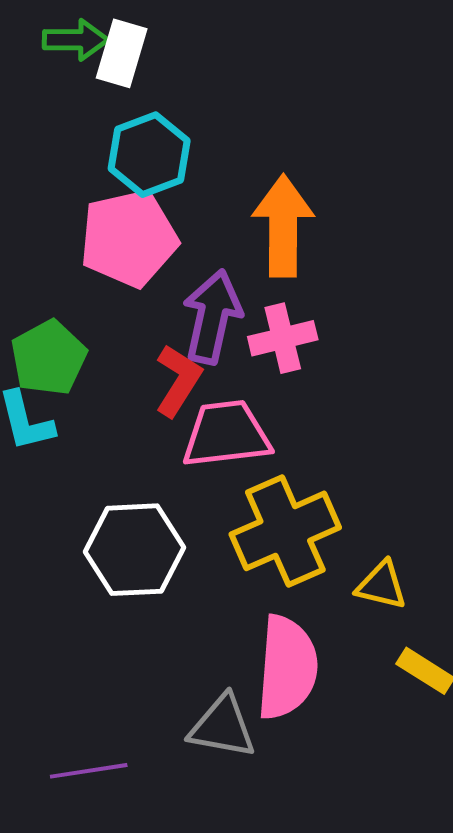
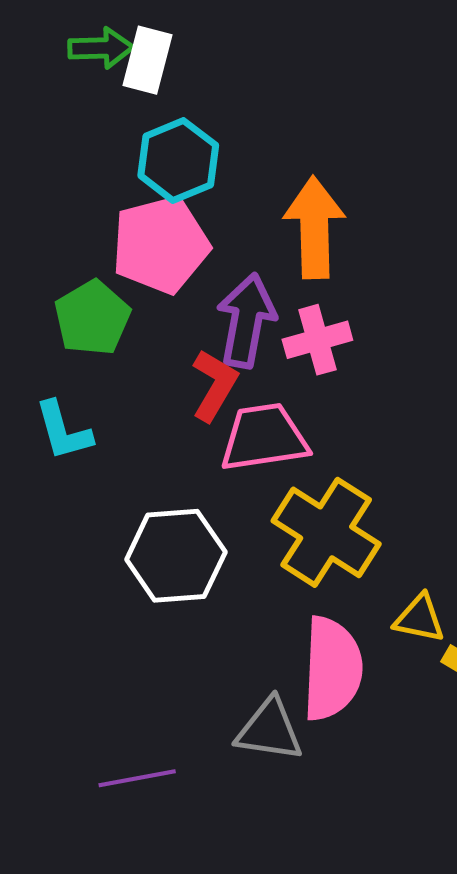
green pentagon: (49, 358) -> (92, 318), moved
yellow cross: (285, 531) -> (326, 532), turned -32
yellow triangle: (381, 585) -> (419, 618), moved

